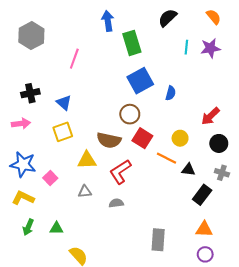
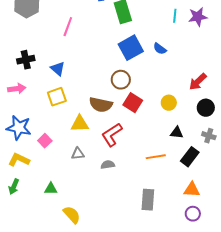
blue semicircle: (171, 93) -> (160, 49), moved, turned 112
orange line: (166, 158) -> (156, 157), moved, turned -36
green arrow: (28, 227) -> (14, 187), moved

